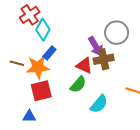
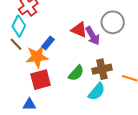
cyan diamond: (43, 30) -> (19, 26), moved
brown cross: (104, 59) -> (102, 69), moved
brown line: (17, 63) -> (16, 44), moved, turned 32
red triangle: (84, 66) -> (79, 30), moved

